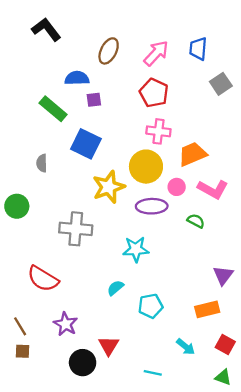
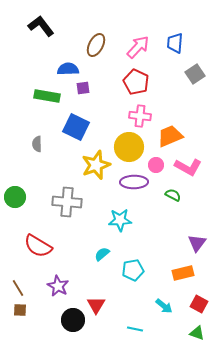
green rectangle: (53, 109) -> (47, 96), turned -30
green circle: (17, 206) -> (15, 197), moved

